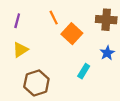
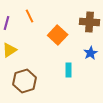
orange line: (54, 18) -> (30, 16), moved
cyan rectangle: (84, 71) -> (69, 70), turned -32

